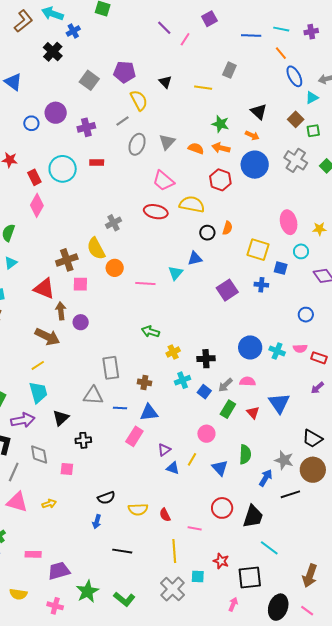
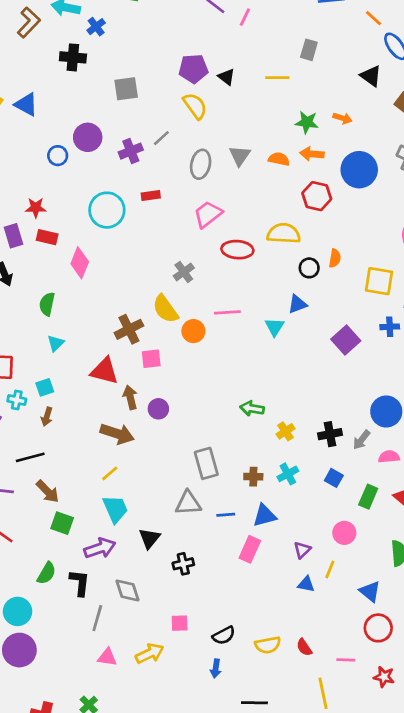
black cross: (53, 52) -> (73, 57), turned -30
purple pentagon: (124, 72) -> (193, 69), moved
gray square: (89, 80) -> (126, 89), turned -36
black triangle: (259, 112) -> (371, 76), moved
gray line: (122, 121) -> (161, 138), moved
orange arrow: (252, 135) -> (342, 118), moved
red rectangle: (34, 177) -> (47, 237), moved, turned -42
pink trapezoid: (163, 181) -> (208, 214), moved, turned 110
pink line: (145, 283) -> (227, 312), moved
cyan cross: (183, 380) -> (288, 474), moved
gray arrow: (225, 385) -> (361, 440), moved
purple triangle: (164, 450) -> (302, 550), moved
blue triangle: (220, 468) -> (370, 591), moved
pink square: (67, 469) -> (180, 623), moved
pink triangle: (17, 502) -> (107, 657), size x0.7
yellow arrow: (49, 504) -> (150, 653), size x1.5
red star: (221, 561) -> (384, 677), moved

